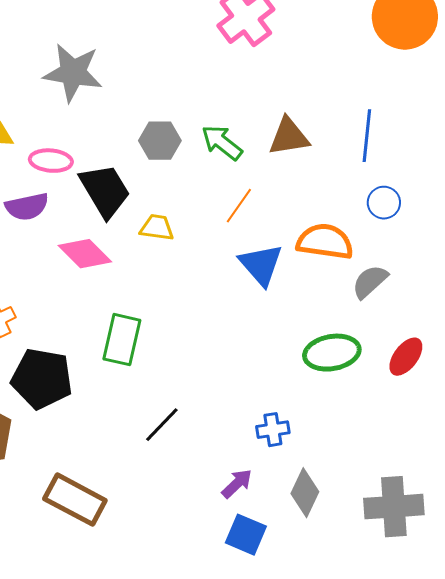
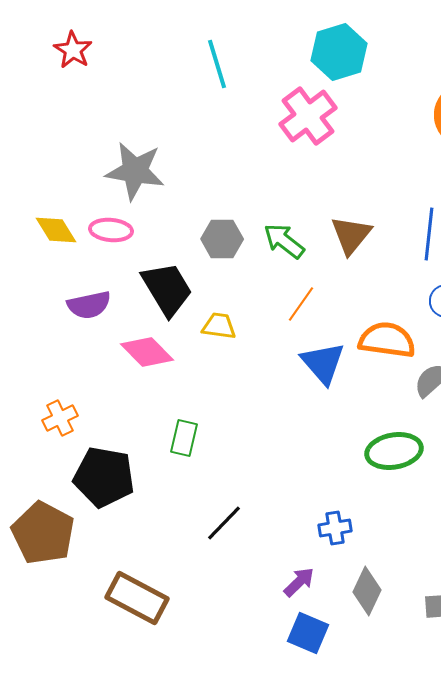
brown triangle: (289, 137) -> (351, 235), turned -42
pink ellipse: (51, 161) -> (111, 230), moved
green rectangle: (122, 340) -> (184, 438), size x0.7

